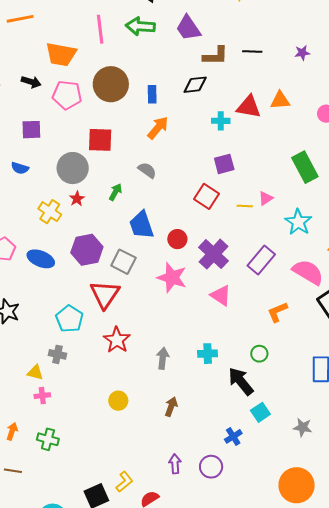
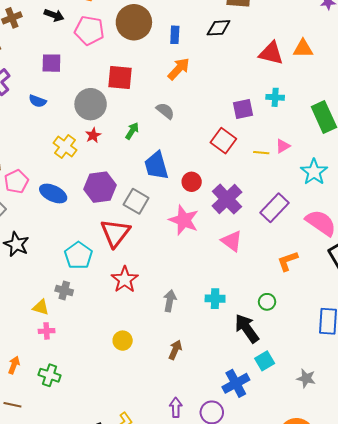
cyan cross: (221, 121) -> (275, 97), moved
blue cross: (233, 436) -> (236, 383), size x1.5

